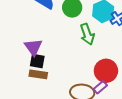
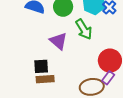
purple triangle: (33, 47) -> (58, 41), moved

